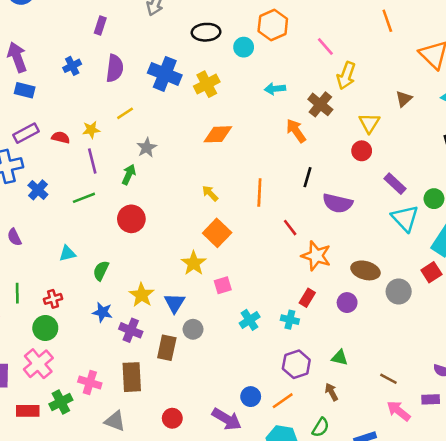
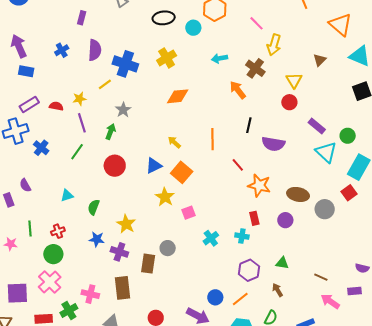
blue cross: (165, 74) -> (125, 64), moved
green line: (84, 198) -> (77, 152), turned -30
red rectangle: (307, 298) -> (254, 218), turned -40
blue triangle: (175, 303) -> (154, 166), moved, turned 36

